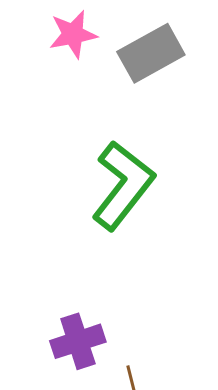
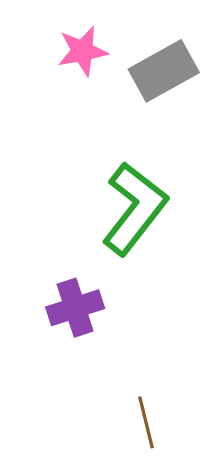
purple cross: (78, 341) -> (75, 308), moved

